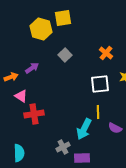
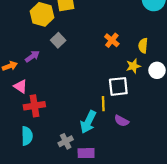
gray square: (65, 55) -> (58, 40), moved
white square: (100, 84) -> (118, 86), moved
cyan semicircle: (19, 153) -> (27, 136), moved

